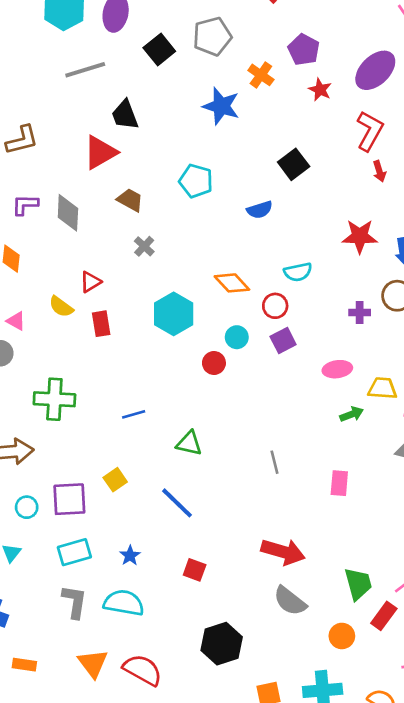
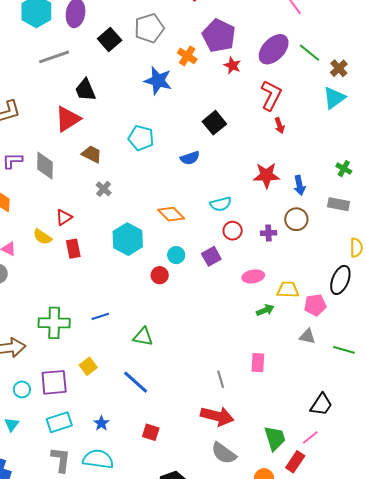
purple pentagon: (304, 50) -> (219, 36), size x1.4
red circle: (275, 306) -> (233, 231), moved
green cross: (54, 399) -> (54, 323), moved
gray line: (274, 462) -> (221, 379), moved

